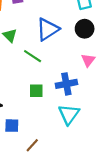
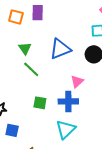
green line: (33, 56) -> (31, 69), moved
pink triangle: (88, 60) -> (77, 81), moved

